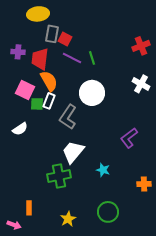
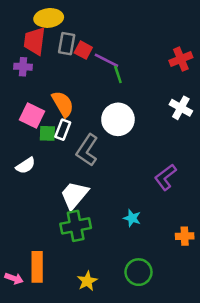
purple line: (72, 58) -> (106, 60), moved
red trapezoid: (40, 59) -> (35, 41), moved
white trapezoid: (73, 152) -> (74, 195), moved
orange rectangle: (29, 208) -> (37, 267), size x1.6
pink arrow: (14, 225) -> (14, 278), moved

